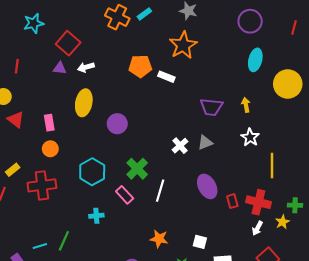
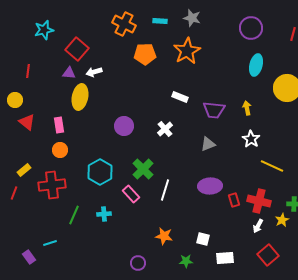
cyan rectangle: (144, 14) -> (160, 21), moved, turned 40
orange pentagon: (140, 66) -> (145, 54), moved
white rectangle: (166, 77) -> (180, 97), moved
yellow ellipse: (84, 103) -> (80, 97), moved
white cross: (180, 146) -> (165, 129), moved
yellow line: (272, 166) -> (272, 166), turned -65
purple ellipse: (207, 186) -> (210, 186), turned -65
green line: (64, 241) -> (74, 215), moved

